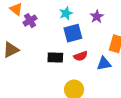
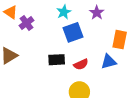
red semicircle: (81, 56) -> (81, 64), moved

